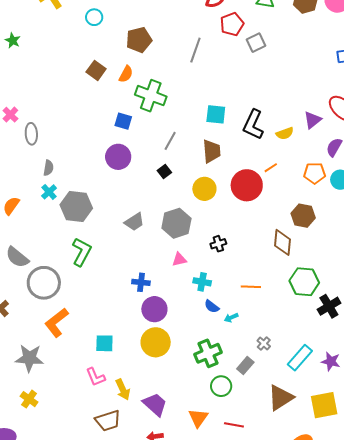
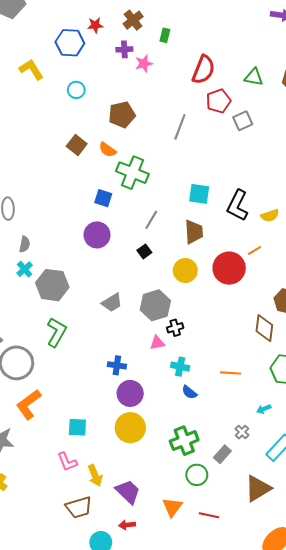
orange semicircle: (126, 74) -> (107, 150), turned 96
black cross: (218, 244) -> (175, 328), moved
cyan arrow: (231, 318) -> (264, 409), moved

